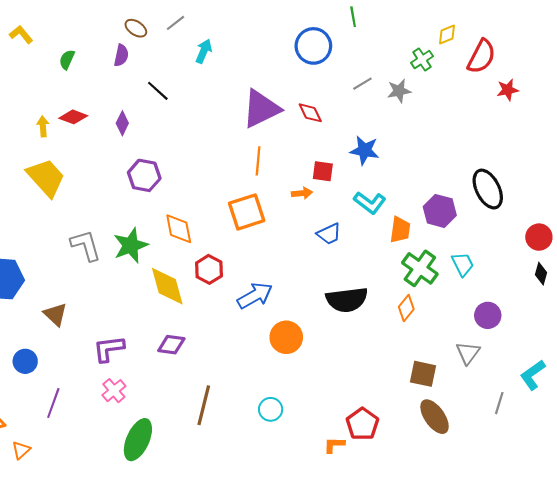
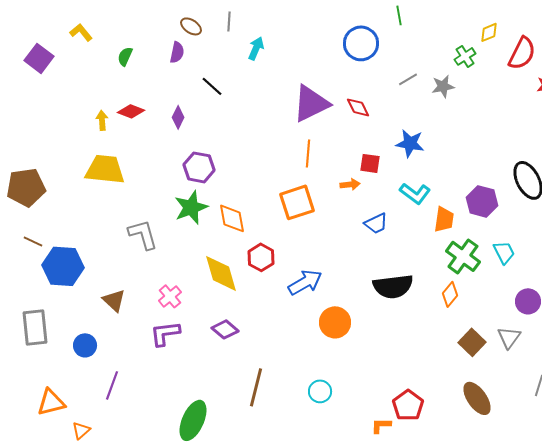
gray line: (176, 23) -> (229, 21), turned -48
yellow trapezoid: (46, 178) -> (105, 169), turned -42
green star: (131, 245) -> (191, 207), moved
purple diamond: (171, 345) -> (225, 329), turned 32
brown square: (423, 374) -> (472, 342), moved, turned 32
pink cross: (114, 391) -> (170, 296), moved

